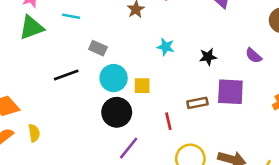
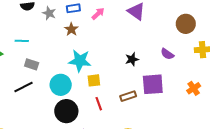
cyan star: (166, 47) -> (80, 61), moved, size x1.6
gray rectangle: (98, 48) -> (32, 64), moved
yellow square: (142, 86) -> (94, 80), moved
red line: (168, 121) -> (99, 104), moved

